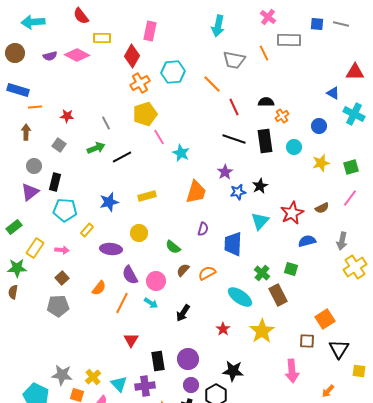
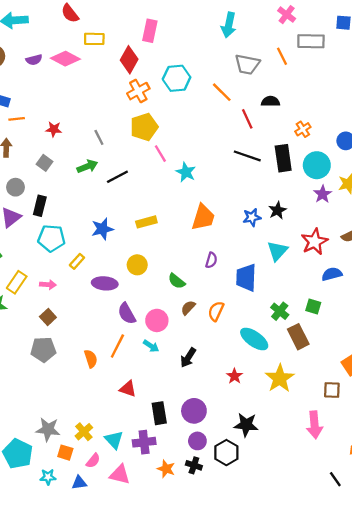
black semicircle: (266, 102) -> (270, 101), moved
cyan circle: (294, 147) -> (317, 165), size x1.5
purple star: (225, 172) -> (323, 194), moved
orange semicircle: (207, 273) -> (216, 311), turned -36
orange semicircle: (99, 288) -> (91, 359), moved, turned -56
red triangle: (131, 340) -> (128, 389), turned -42

